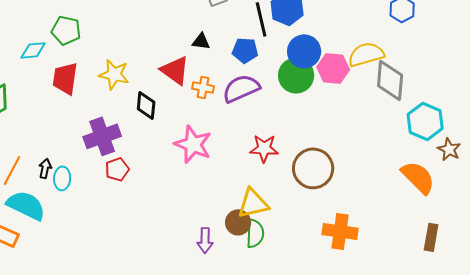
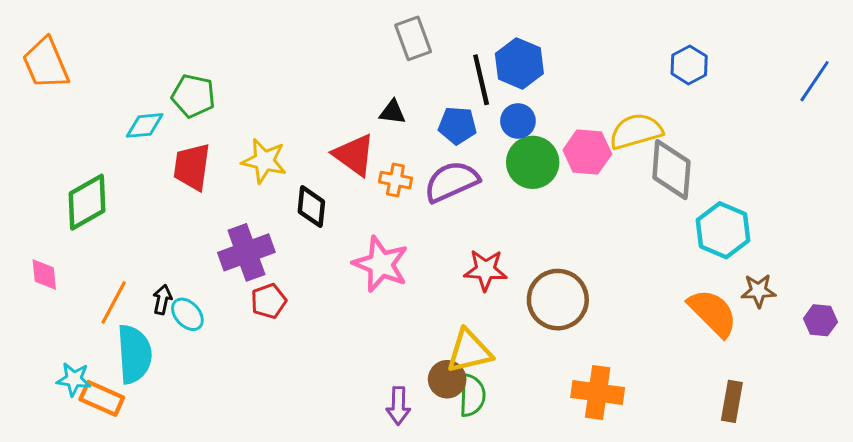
blue circle: (304, 51) -> (518, 121), moved, size x0.7
brown star: (449, 149) -> (758, 291), moved, turned -30
cyan ellipse: (62, 178) -> (187, 314), turned -45
cyan semicircle: (26, 205) -> (134, 354), turned 60

